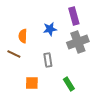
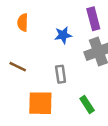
orange semicircle: (23, 36) -> (23, 22), moved
orange square: (32, 83) -> (40, 103), size x1.5

